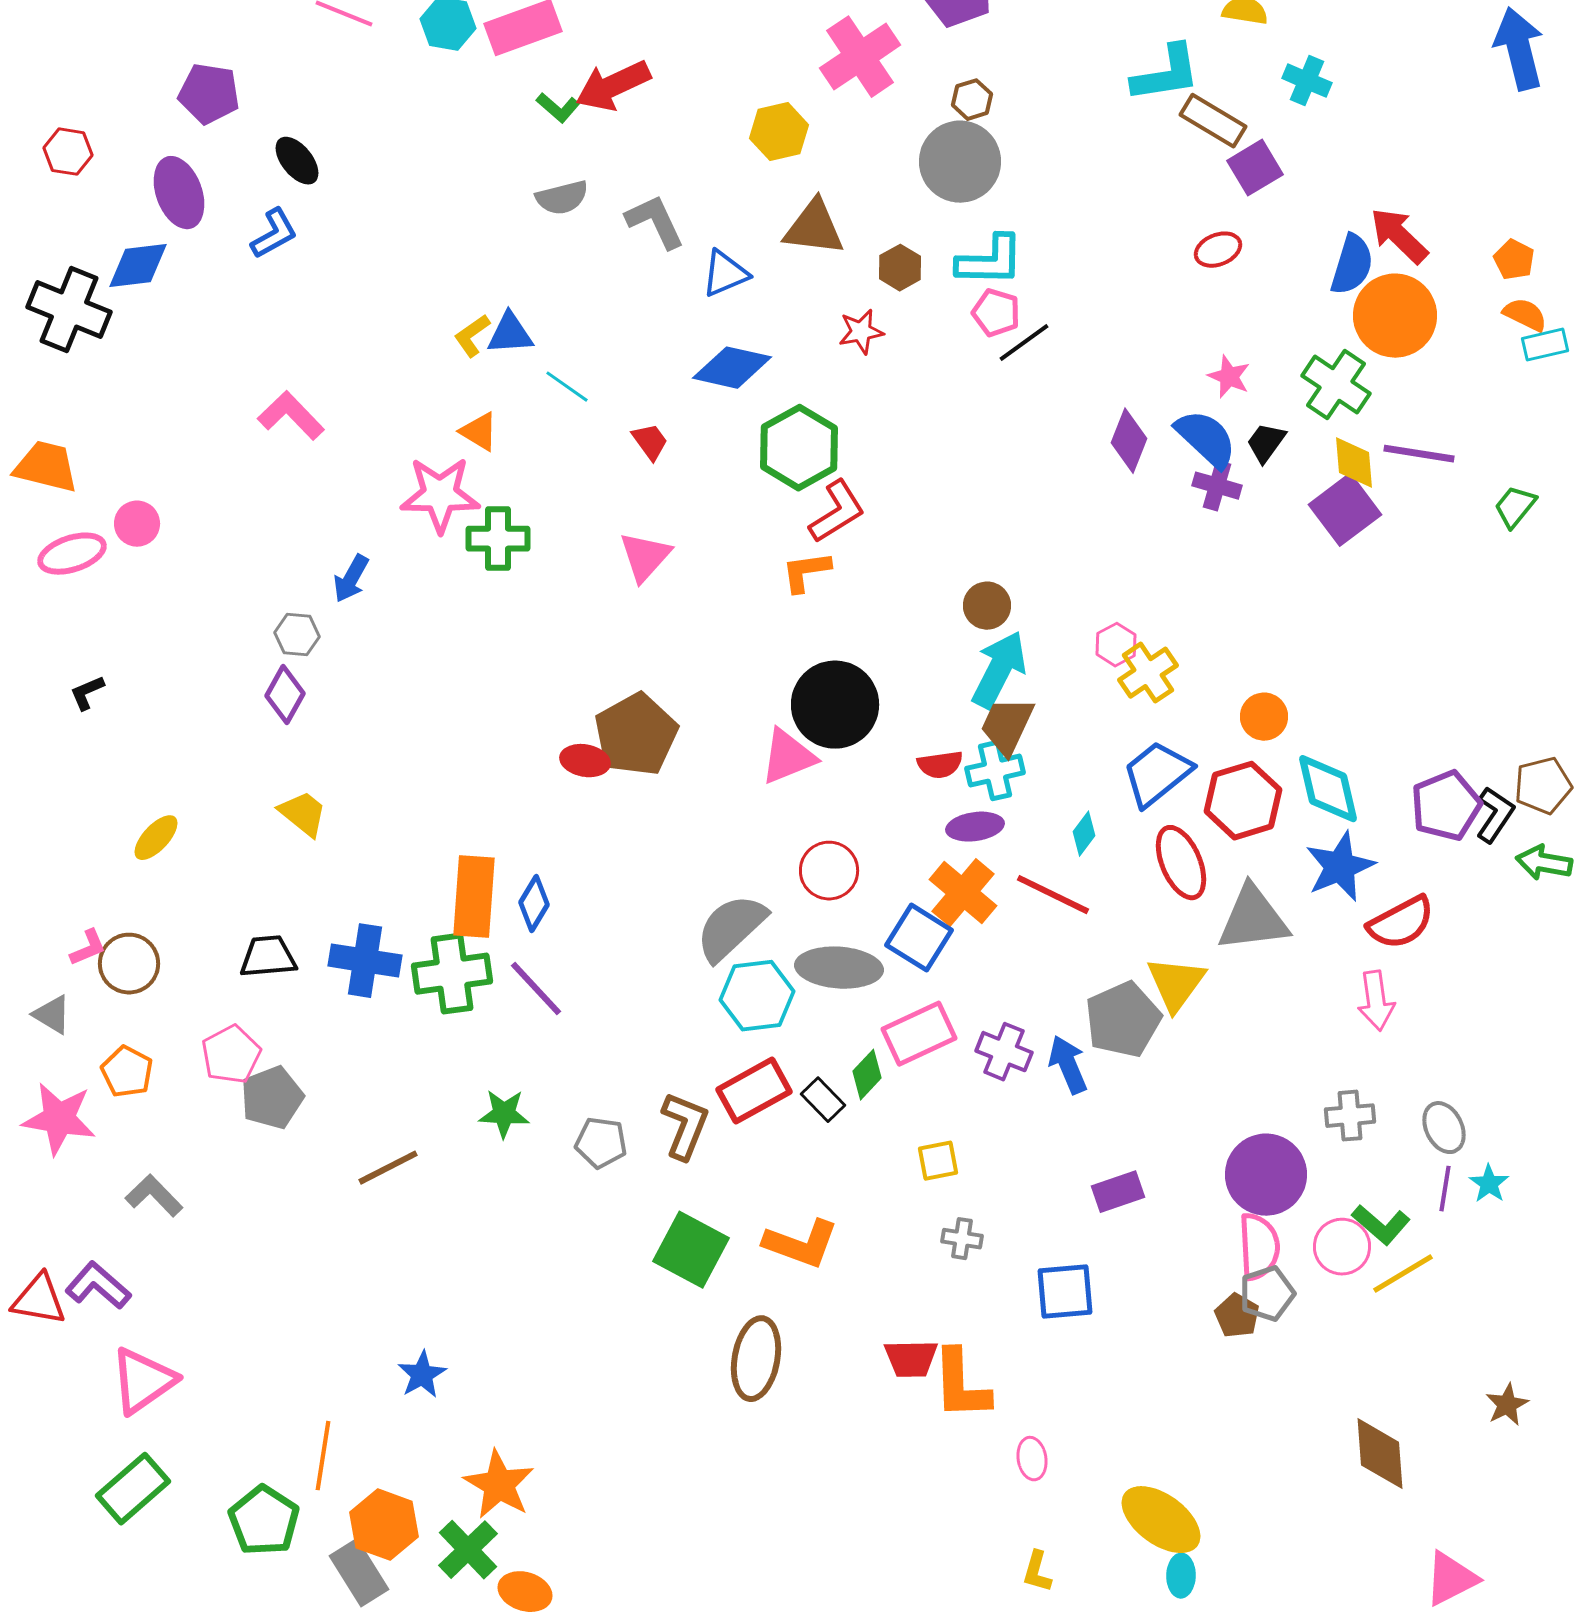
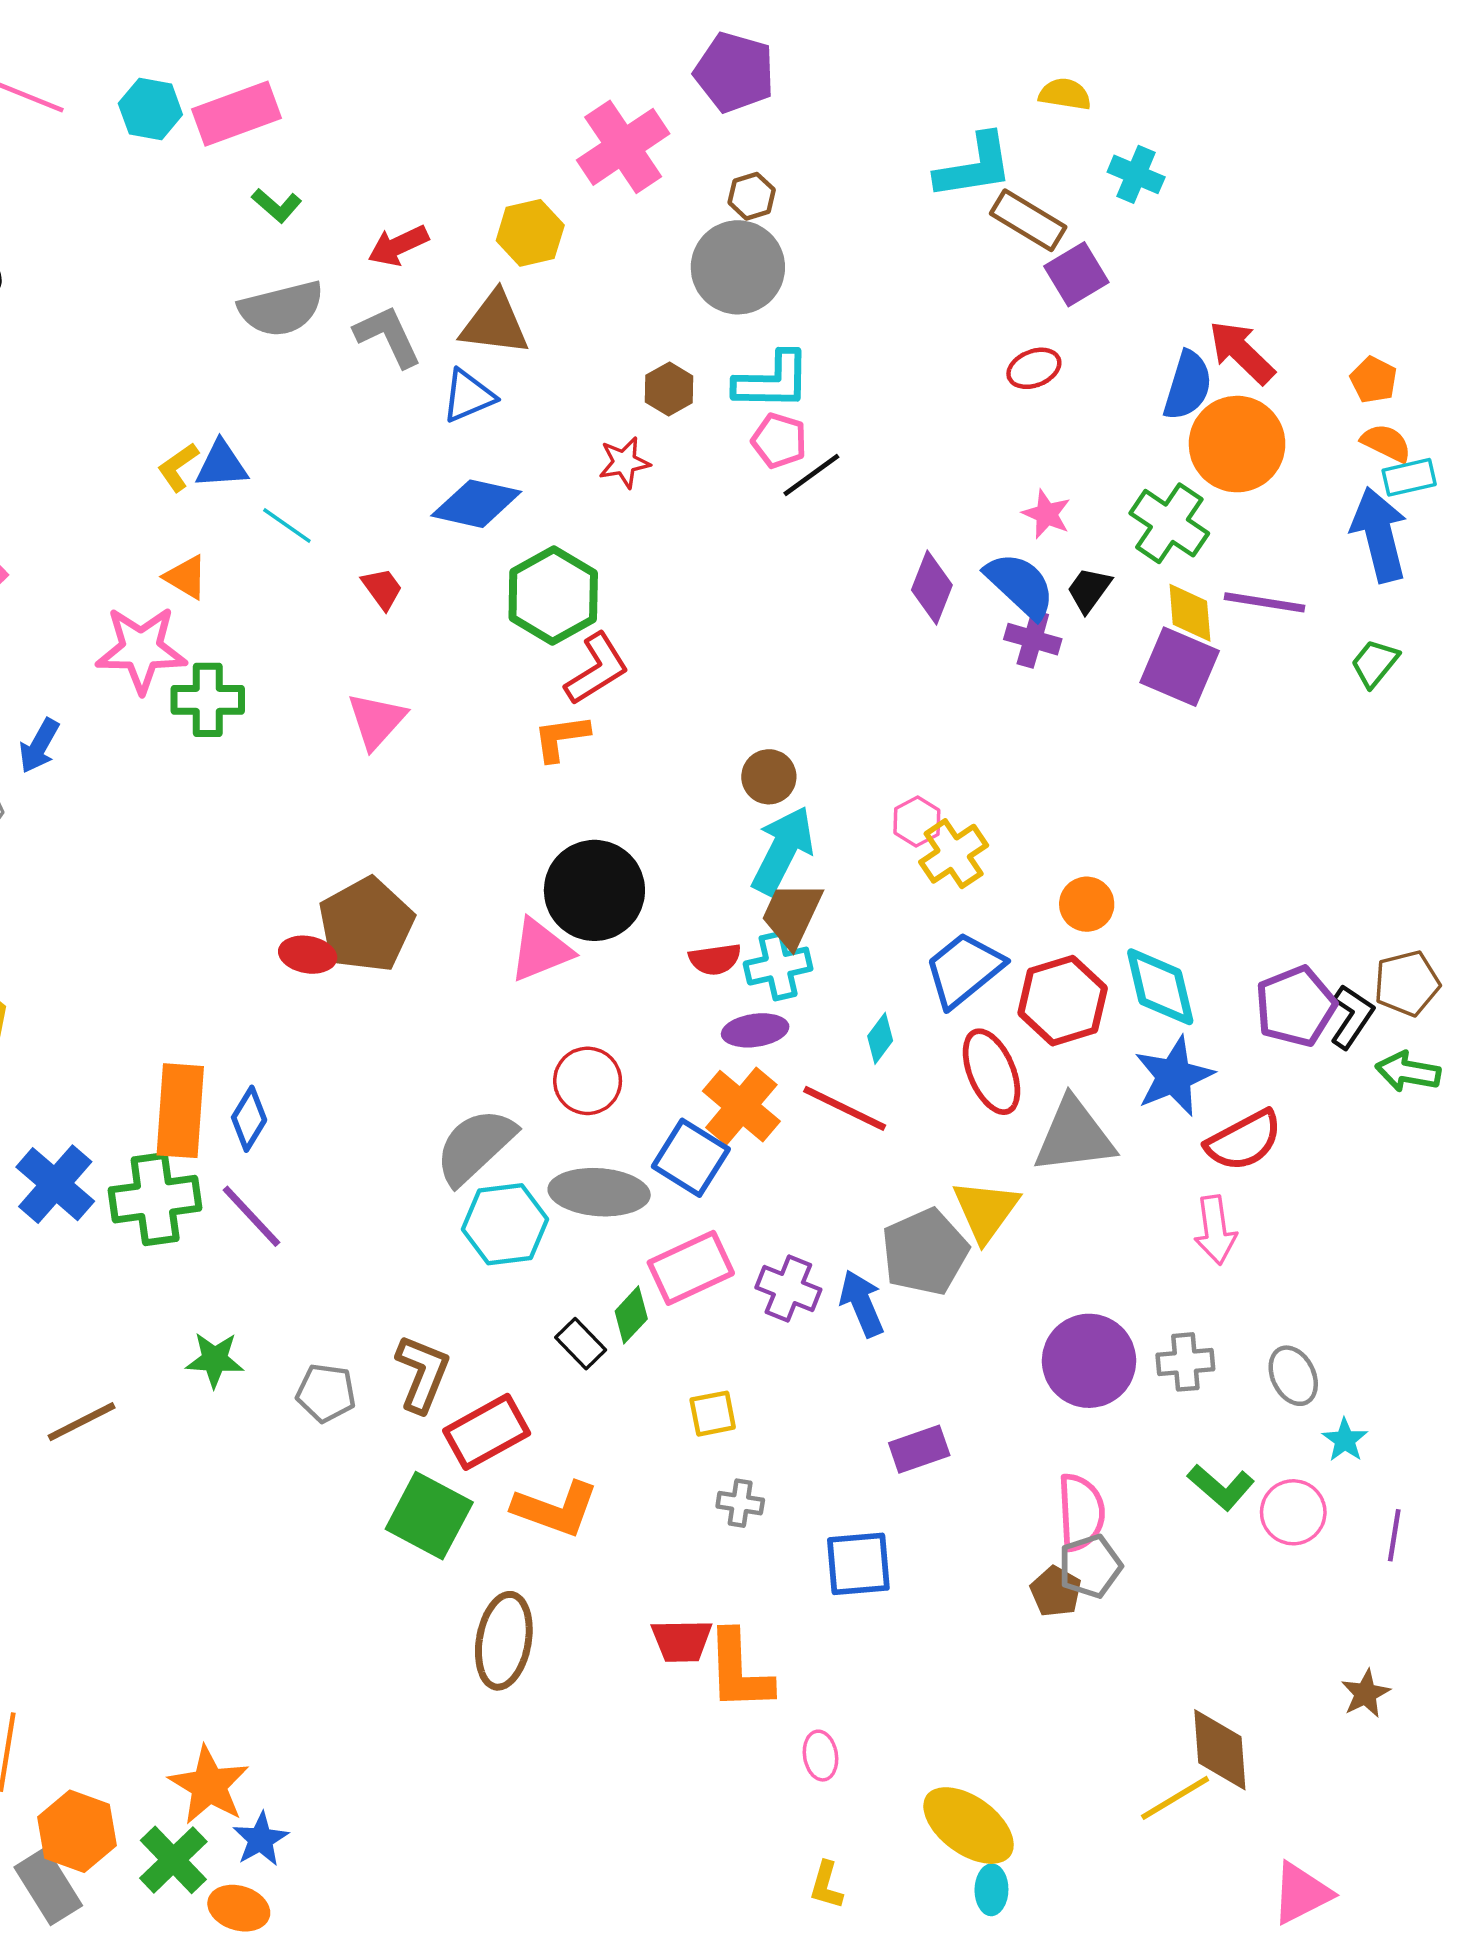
blue arrow: (1519, 49) -> (1379, 535), moved
red arrow: (613, 86) -> (398, 246), moved, size x0.7
gray semicircle: (562, 198) -> (281, 309), size x1.4
brown triangle: (814, 228) -> (495, 324), moved
purple square: (1345, 510) -> (1180, 667), turned -30
blue cross: (365, 961) -> (55, 1184), turned 32
red rectangle: (754, 1091) -> (487, 1432), moved
purple circle: (1266, 1175) -> (1089, 1361), moved
purple line: (1445, 1189) -> (1394, 1535), moved
pink circle: (1342, 1247) -> (1293, 1512), moved
yellow line: (1403, 1274) -> (1175, 1798), moved
blue star: (422, 1375) -> (261, 1839), moved

